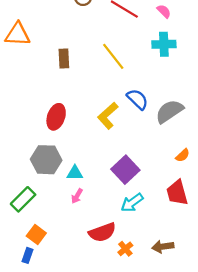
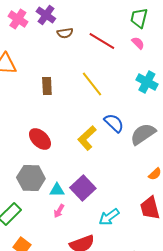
cyan cross: (164, 44) -> (147, 82), moved, turned 30
red ellipse: (56, 117) -> (40, 139), turned -65
purple square: (125, 170) -> (83, 188), moved

